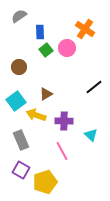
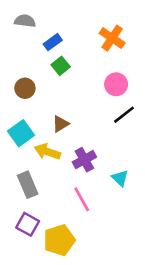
gray semicircle: (19, 16) -> (25, 21), turned 42
blue rectangle: (40, 32) -> (53, 42), turned 56
pink circle: (67, 48) -> (116, 84), moved
purple cross: (64, 121) -> (84, 160), turned -30

